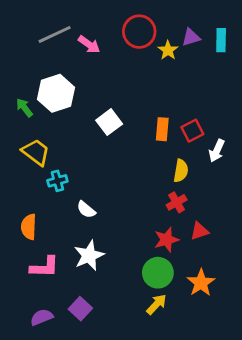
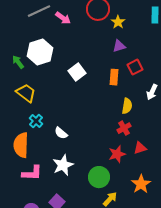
purple triangle: (191, 37) -> (119, 46), moved
red square: (192, 131) -> (135, 67), moved
cyan cross: (57, 181) -> (36, 121), moved, turned -32
orange semicircle: (29, 227) -> (21, 145), size x1.4
green circle: (158, 273) -> (99, 177), moved

